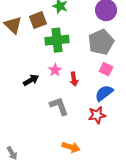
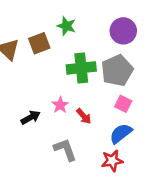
green cross: (57, 40) -> (81, 68), moved
red arrow: (74, 79) -> (84, 116), turned -32

